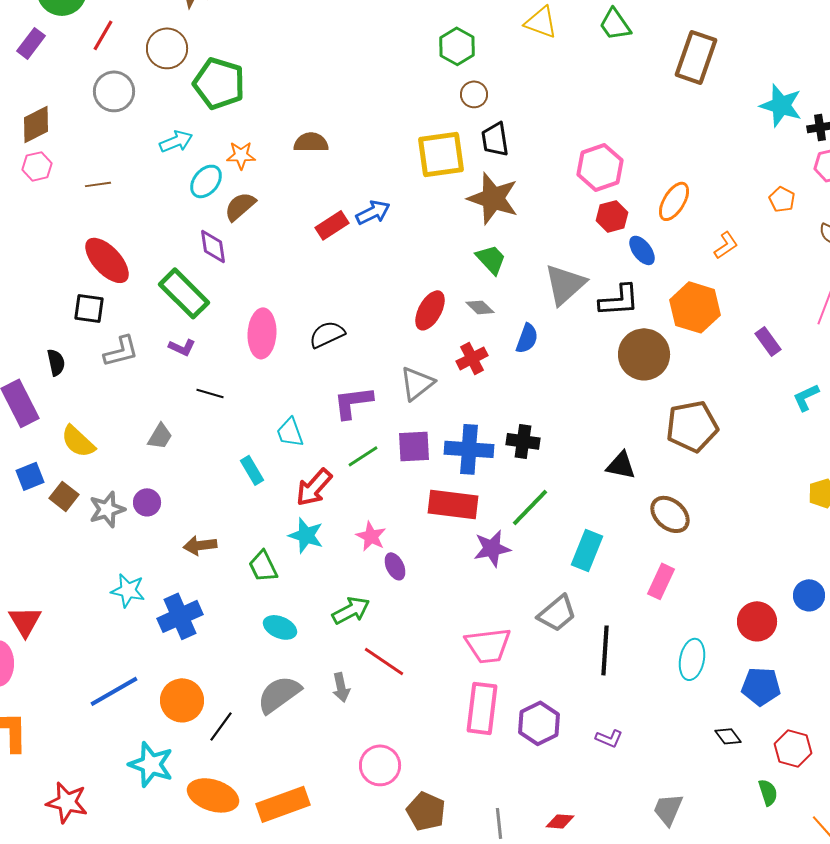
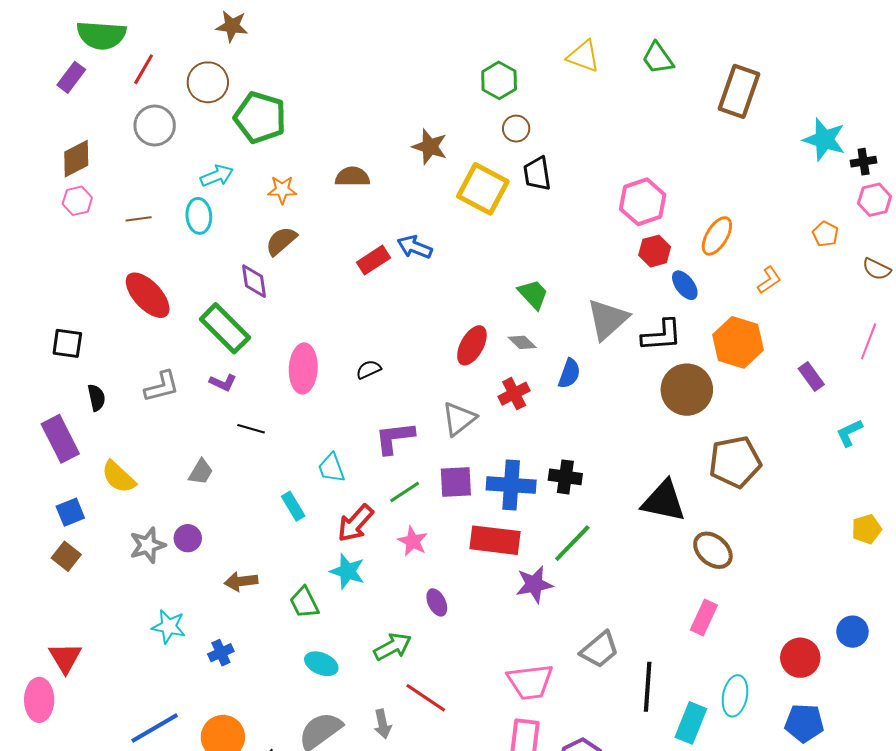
yellow square: (441, 154) -> (483, 189), turned 36
cyan ellipse: (206, 181) -> (199, 216), moved, turned -44
brown star: (493, 198) -> (430, 147), moved, size x0.7
blue arrow: (373, 212) -> (415, 247), turned -132
black square: (89, 308) -> (67, 343), moved
black semicircle: (327, 334) -> (369, 370), size x0.7
black triangle: (621, 465) -> (664, 501), size x1.5
brown square: (64, 496) -> (66, 556), moved
pink star: (371, 536) -> (413, 541), moved
cyan rectangle: (587, 550) -> (691, 723), moved
blue cross: (180, 616) -> (221, 653), size x0.6

